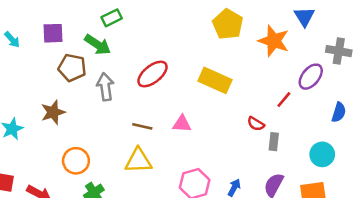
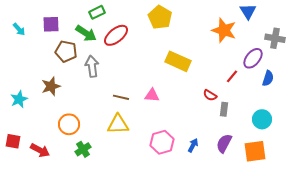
yellow pentagon: (228, 24) -> (160, 17), moved
red ellipse: (153, 74) -> (116, 35), moved
blue semicircle: (339, 112) -> (268, 78), moved

